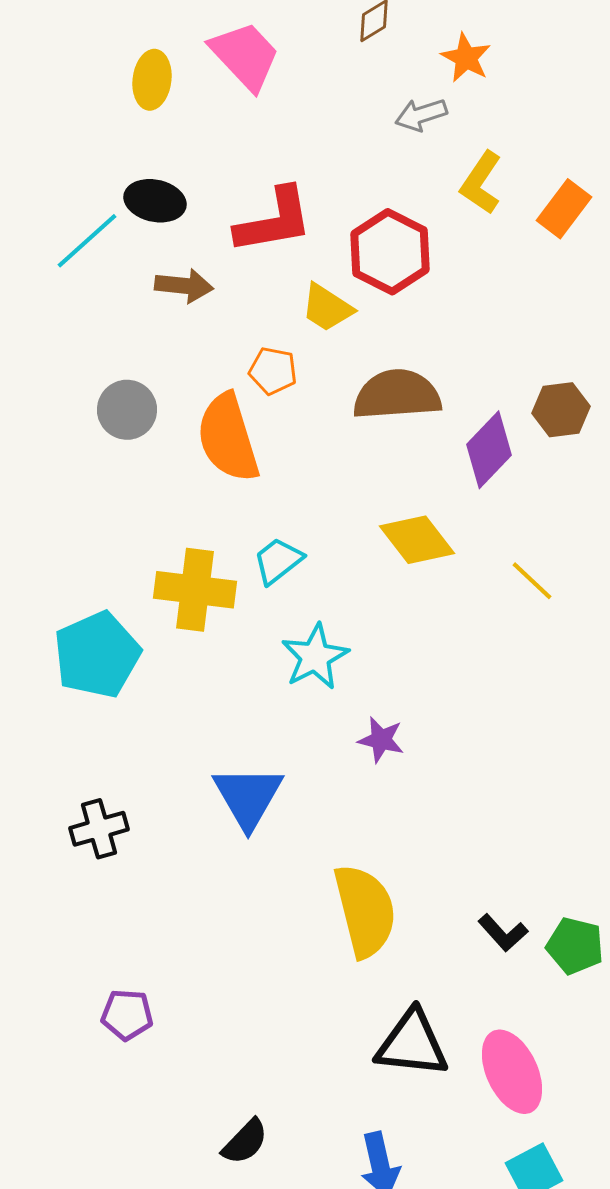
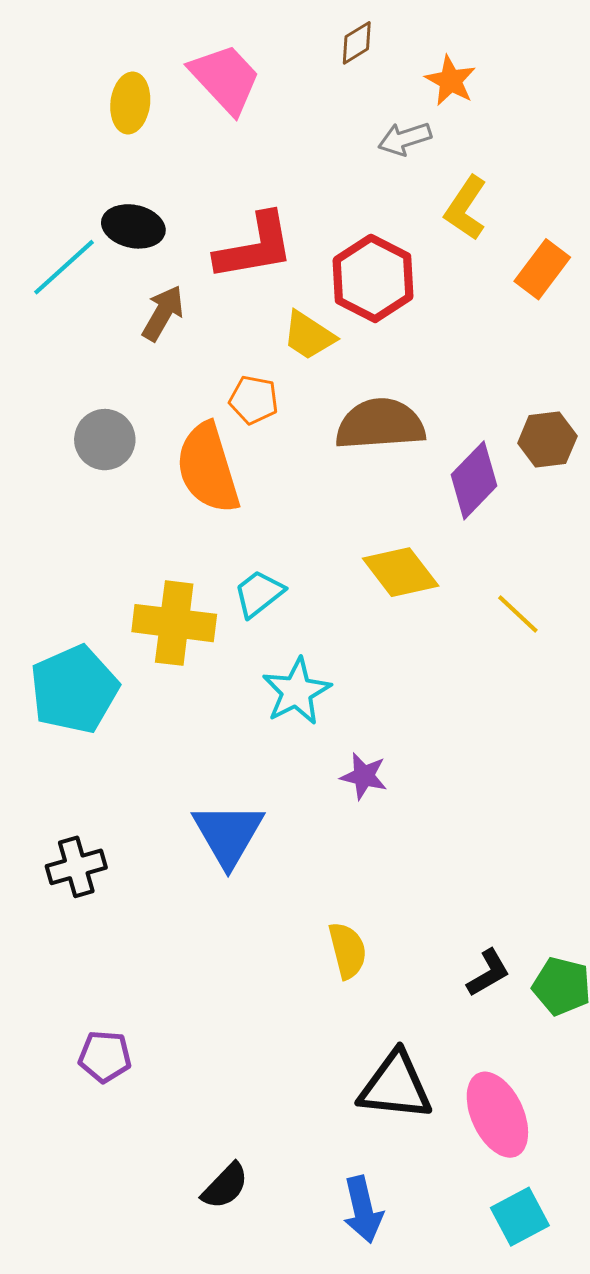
orange rectangle: (564, 209) -> (542, 269), moved
brown arrow: (184, 286) -> (163, 313), turned -66
yellow semicircle: (365, 911) -> (348, 950), size x0.6
black L-shape: (503, 933) -> (488, 973), turned -78

